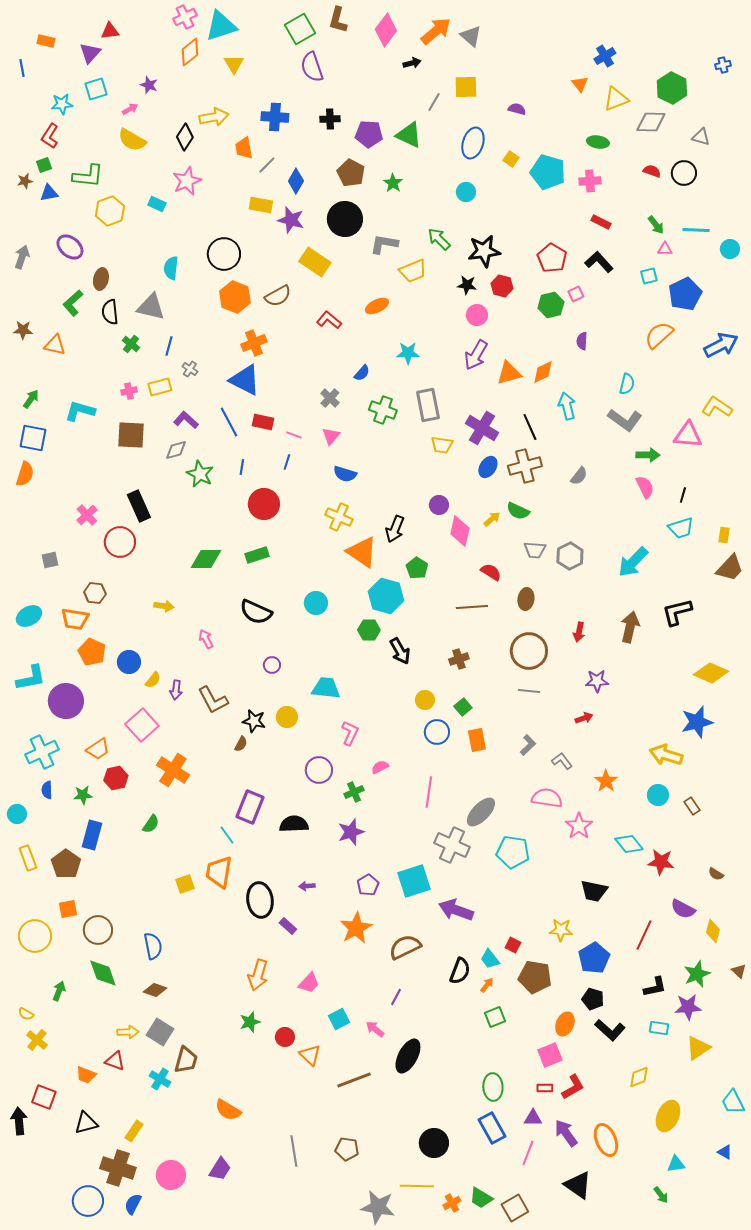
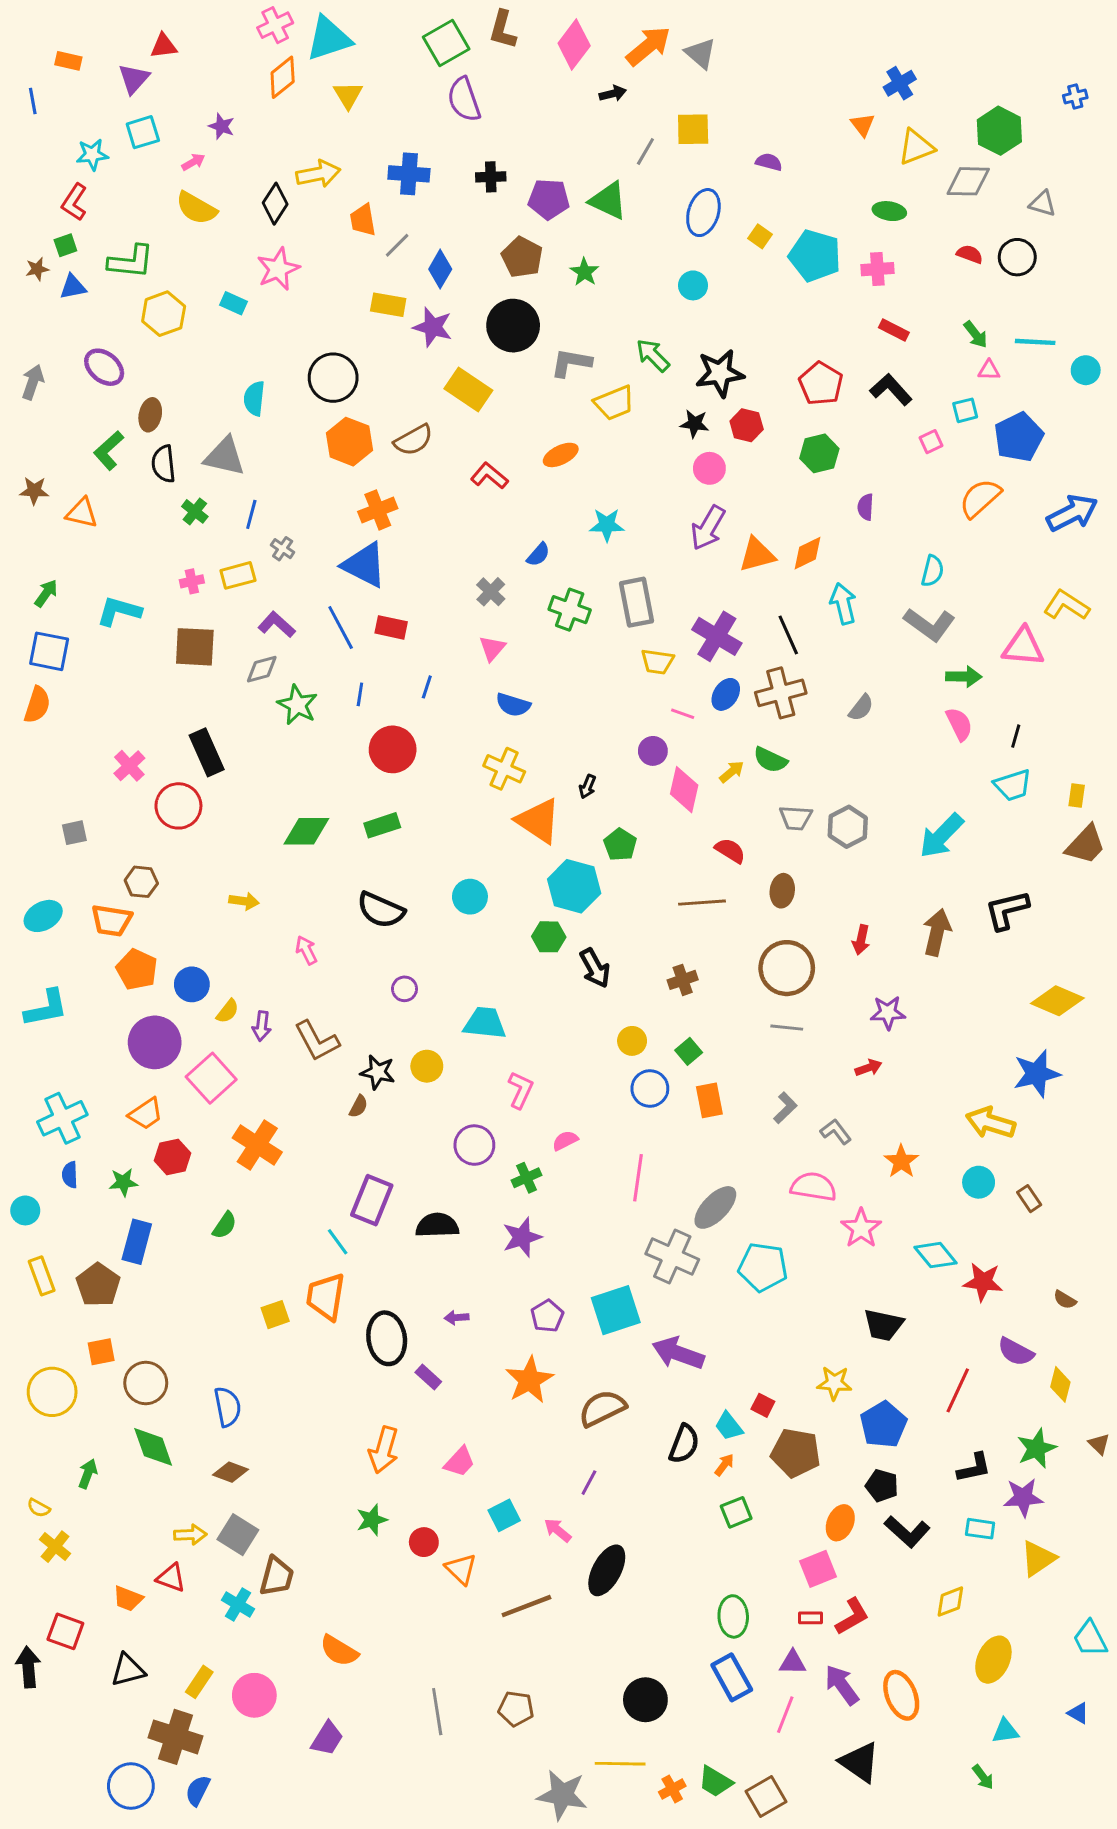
pink square: (576, 294) -> (931, 442), moved
pink line: (294, 435) -> (683, 714), moved
black arrow: (395, 529) -> (587, 787), size x0.6
purple circle: (66, 701) -> (155, 1042), moved
pink circle: (171, 1175) -> (254, 1695), moved

